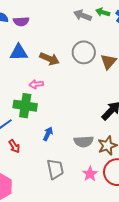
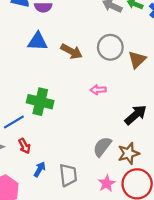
pink arrow: (36, 84) -> (98, 90), moved
blue arrow: (48, 134) -> (40, 169), moved
gray semicircle: (84, 141) -> (102, 147), turned 126

